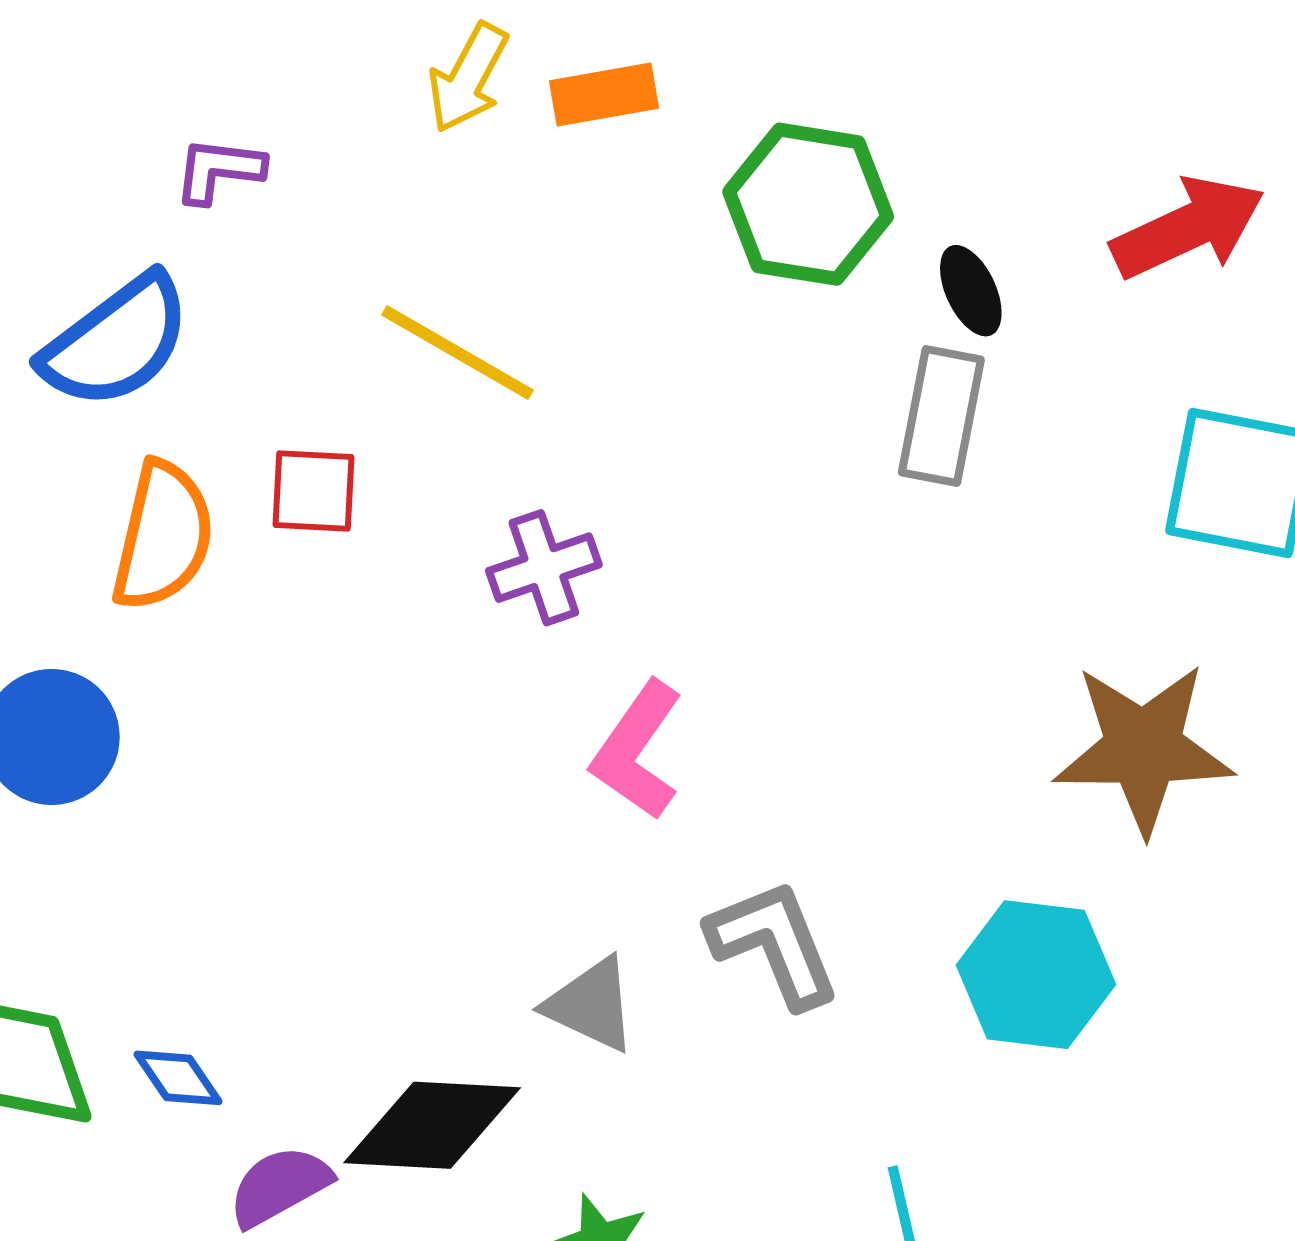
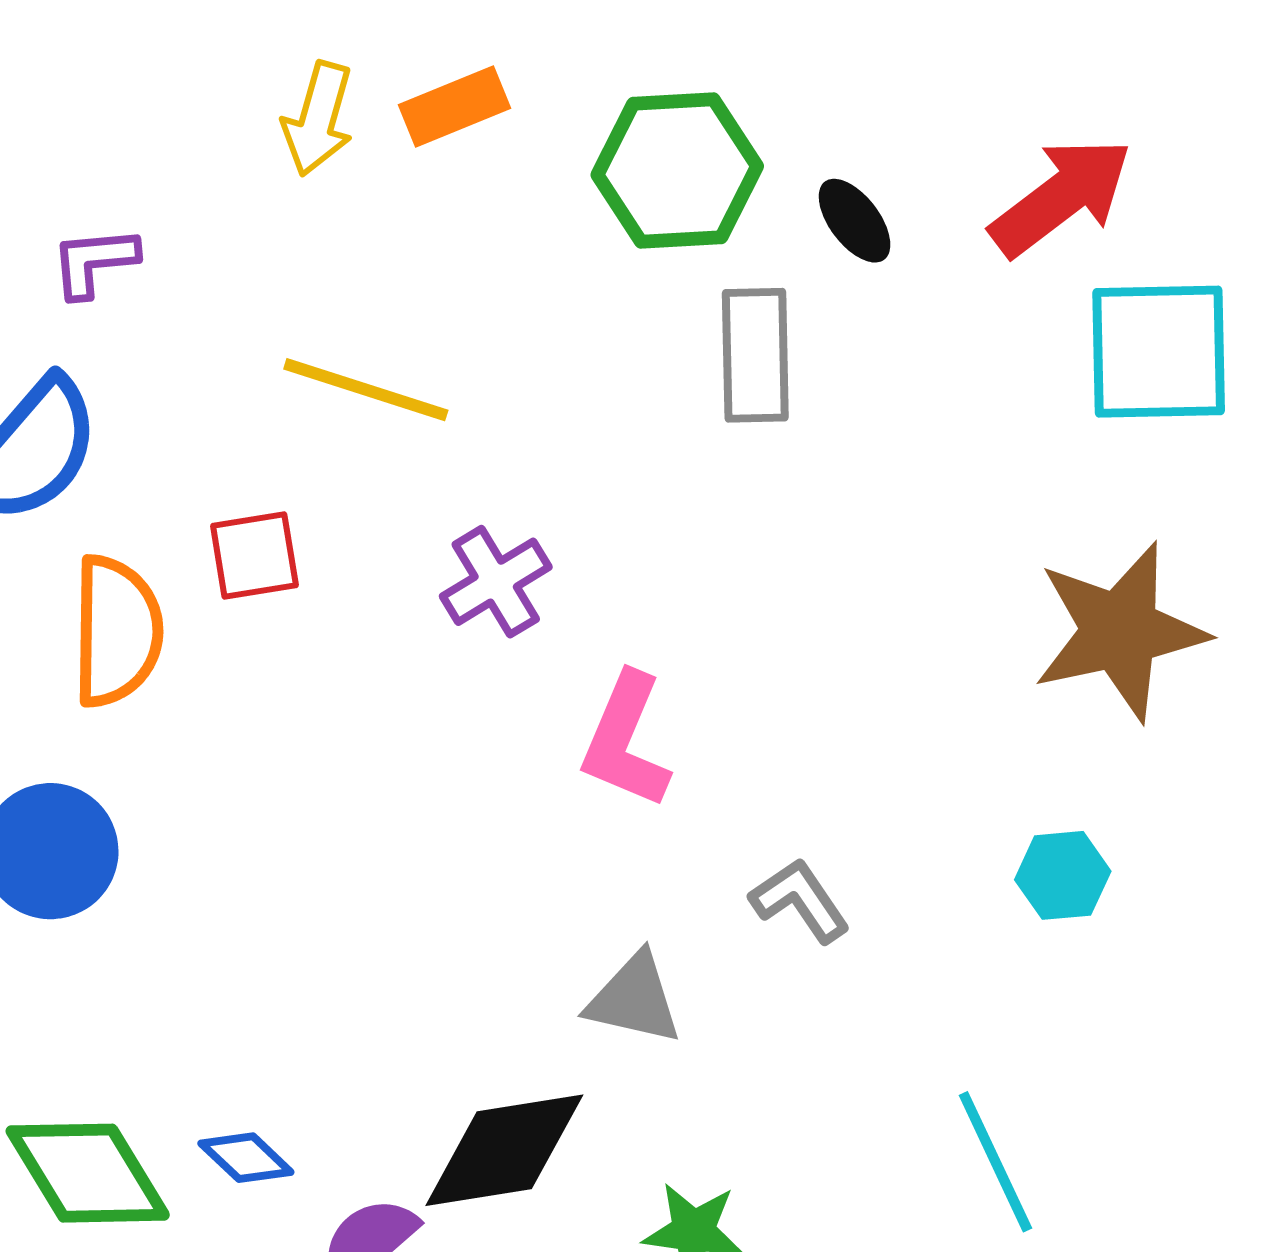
red arrow: (1188, 228) -> (1061, 197), moved
gray rectangle: (941, 416) -> (755, 355), moved
gray L-shape: (774, 944) -> (800, 900), size x0.7
cyan hexagon: (1036, 975) -> (1063, 875), size x0.6

